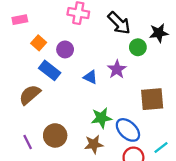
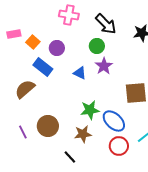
pink rectangle: (20, 20) -> (14, 34), moved
green circle: (138, 47) -> (97, 46), moved

